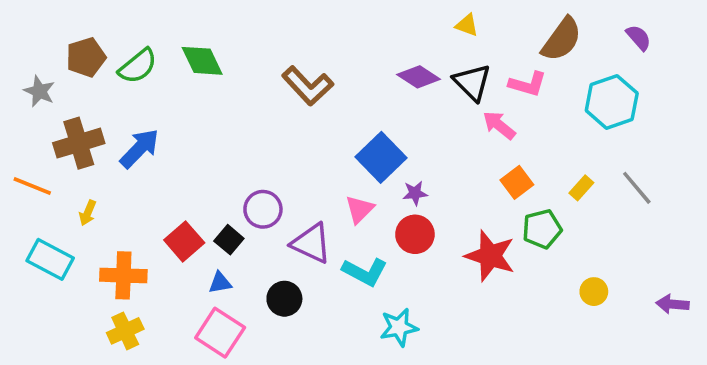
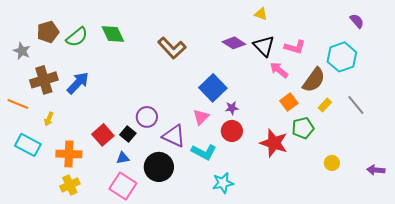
brown semicircle: (562, 39) -> (314, 80), moved
black circle: (284, 299) -> (159, 167), size x1.5

